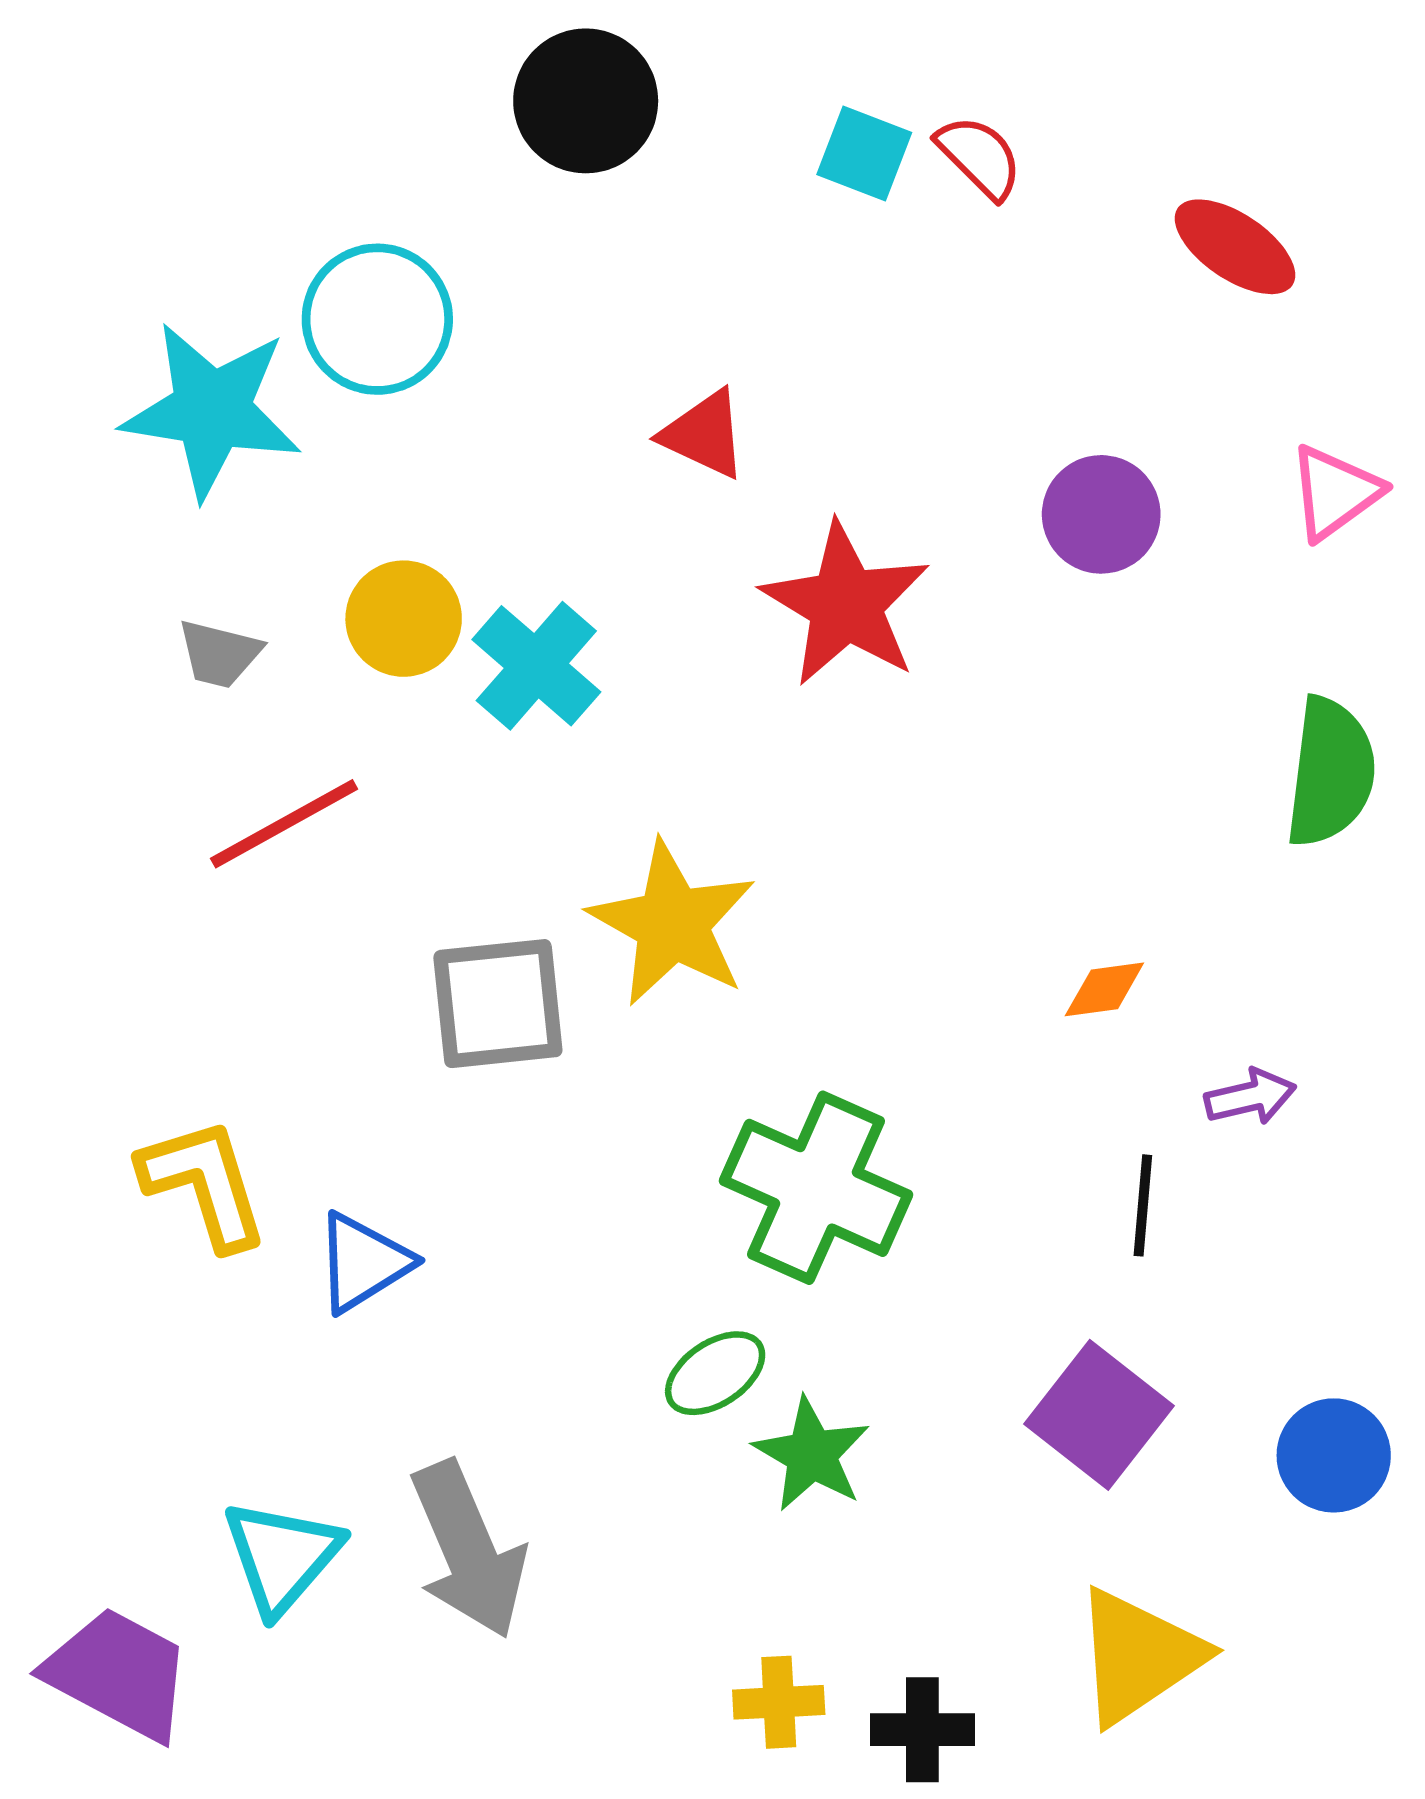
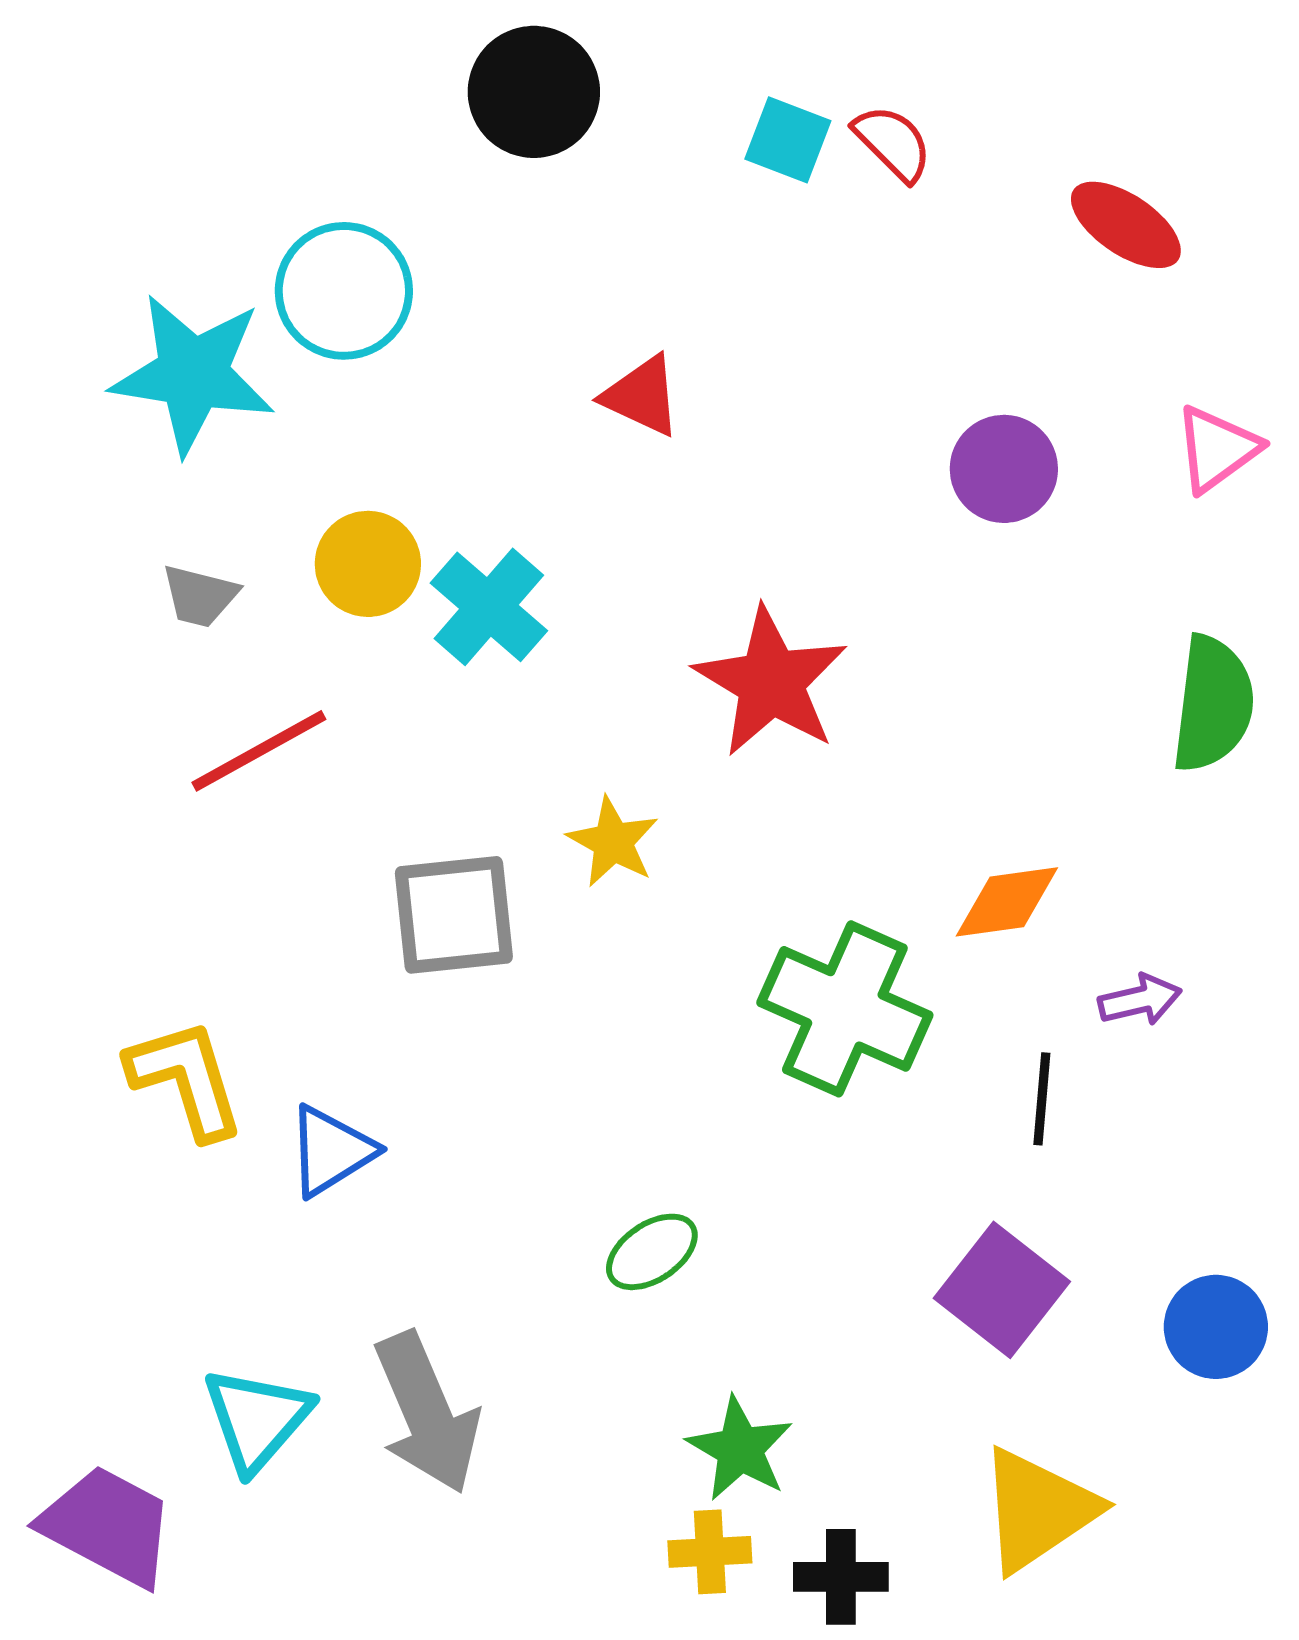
red star: (846, 604) -> (771, 682), moved
yellow star: (672, 924) -> (613, 842), size x0.6
orange diamond: (1104, 989) -> (1007, 902), size x1.4
green cross: (816, 1188) -> (845, 1009), moved
green star: (812, 1454) -> (740, 1449), moved

